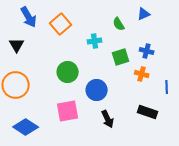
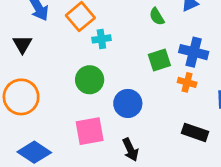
cyan cross: (95, 41) -> (101, 39), moved
blue cross: (147, 51) -> (194, 52), size x1.5
black arrow: (108, 119) -> (130, 150), moved

